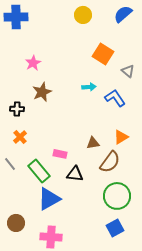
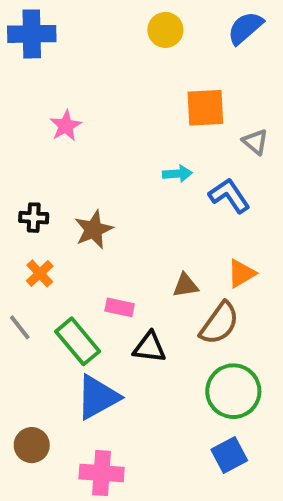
orange square: (103, 54) -> (205, 108), turned -35
brown star: (42, 92) -> (94, 230), moved

